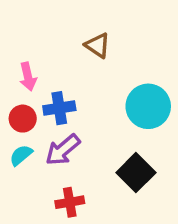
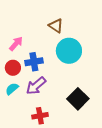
pink arrow: (28, 77) -> (16, 44), turned -126
cyan circle: (148, 106) -> (69, 51), moved

